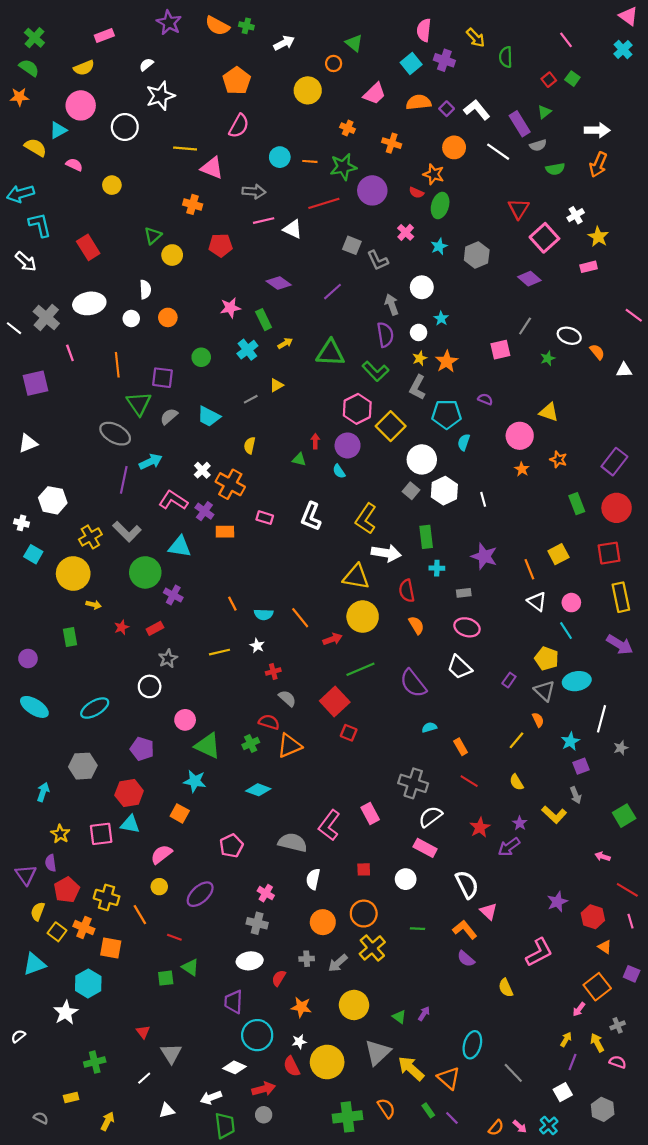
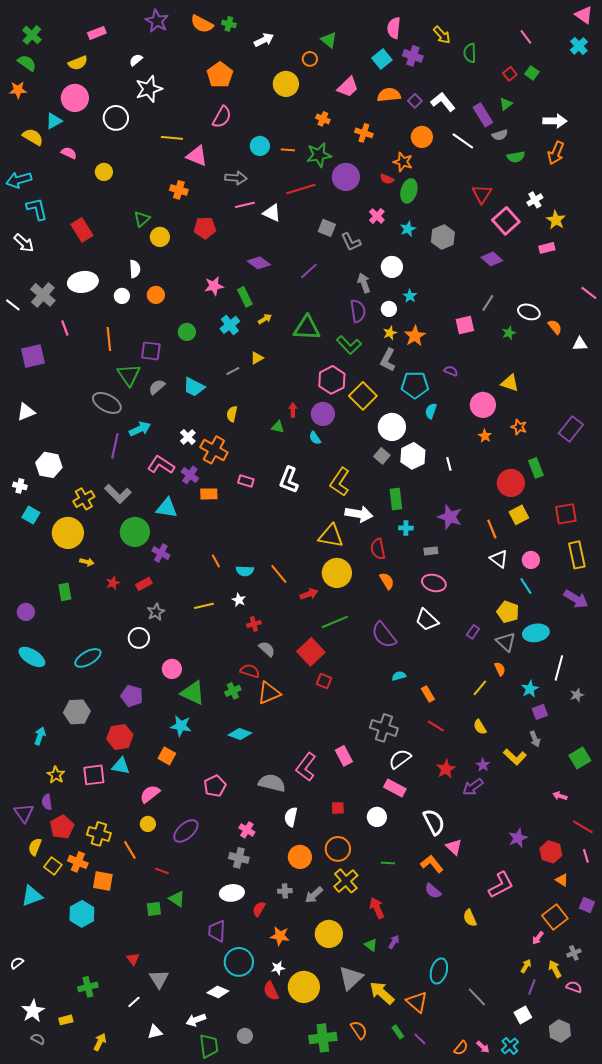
red circle: (617, 508) -> (511, 483), moved
white star: (66, 1013) -> (33, 1011), moved
red arrow: (264, 1089) -> (377, 908), moved, turned -100

